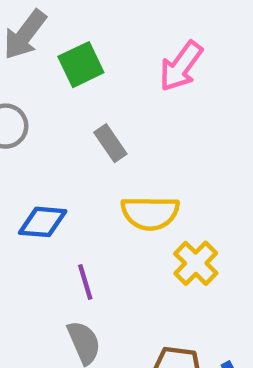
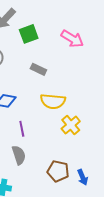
pink arrow: (181, 66) -> (72, 39), turned -100
gray rectangle: (110, 143) -> (38, 69), turned -35

